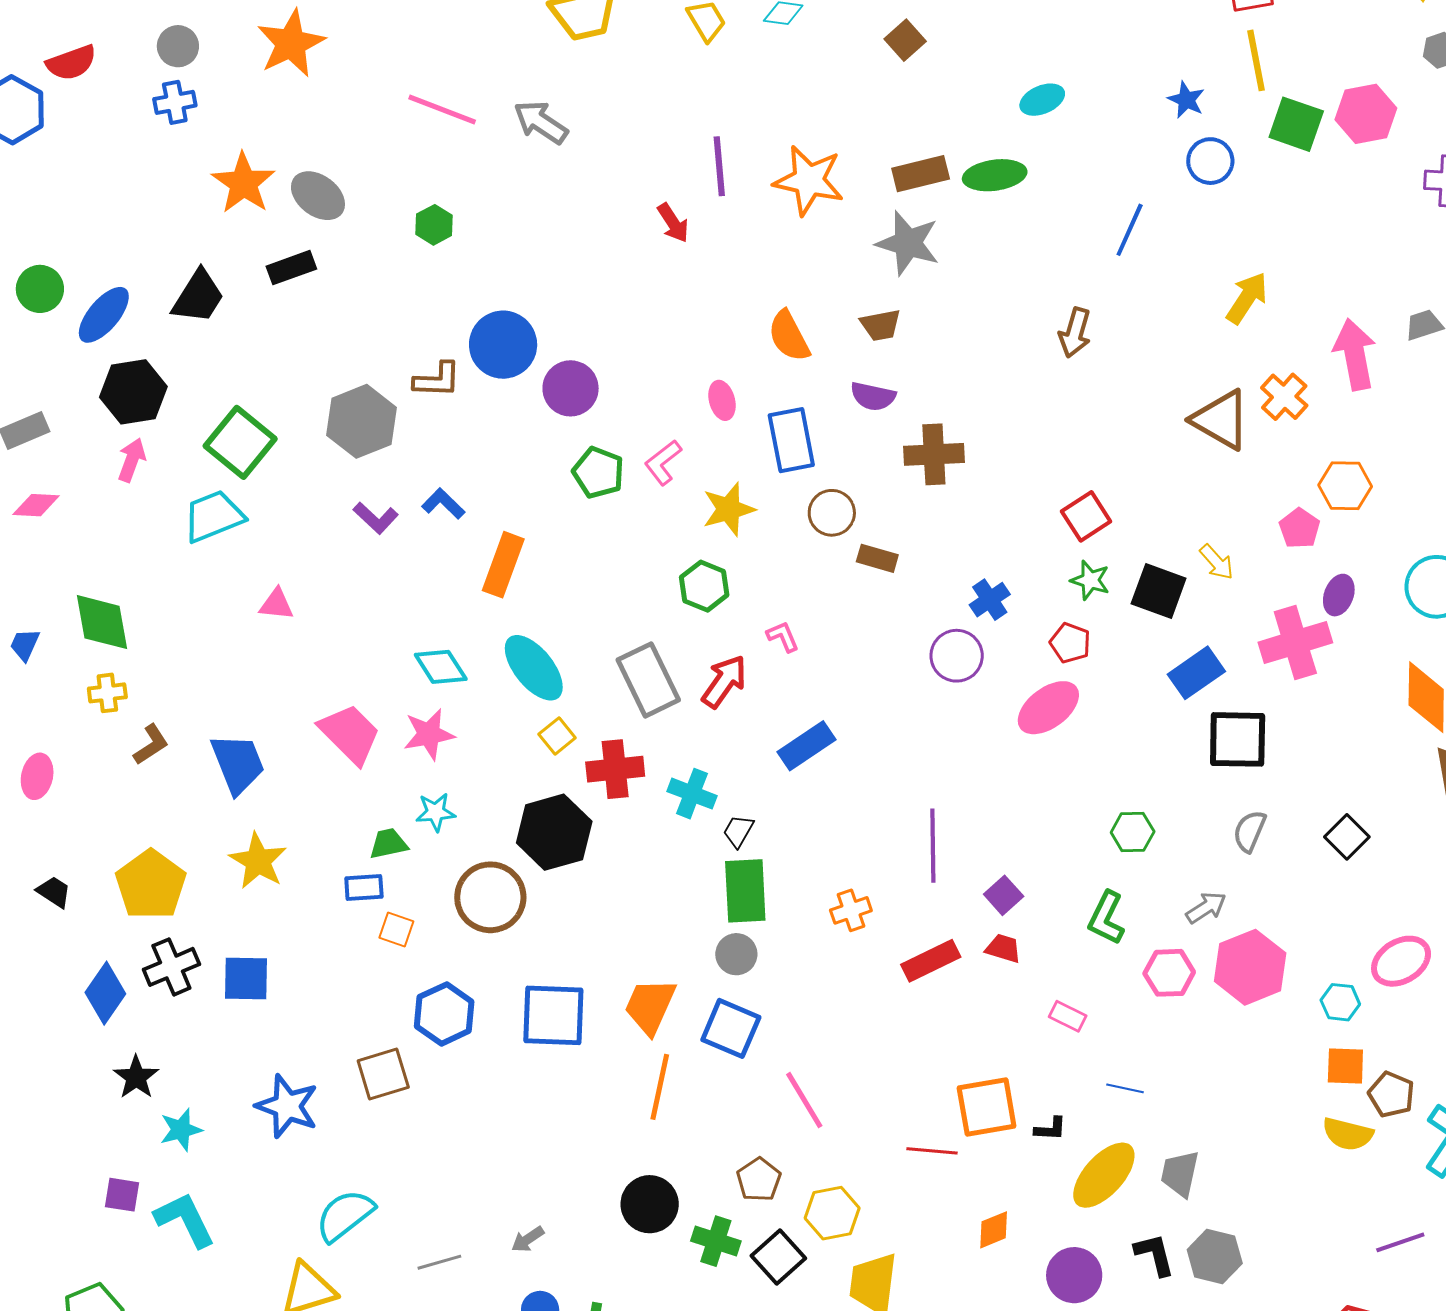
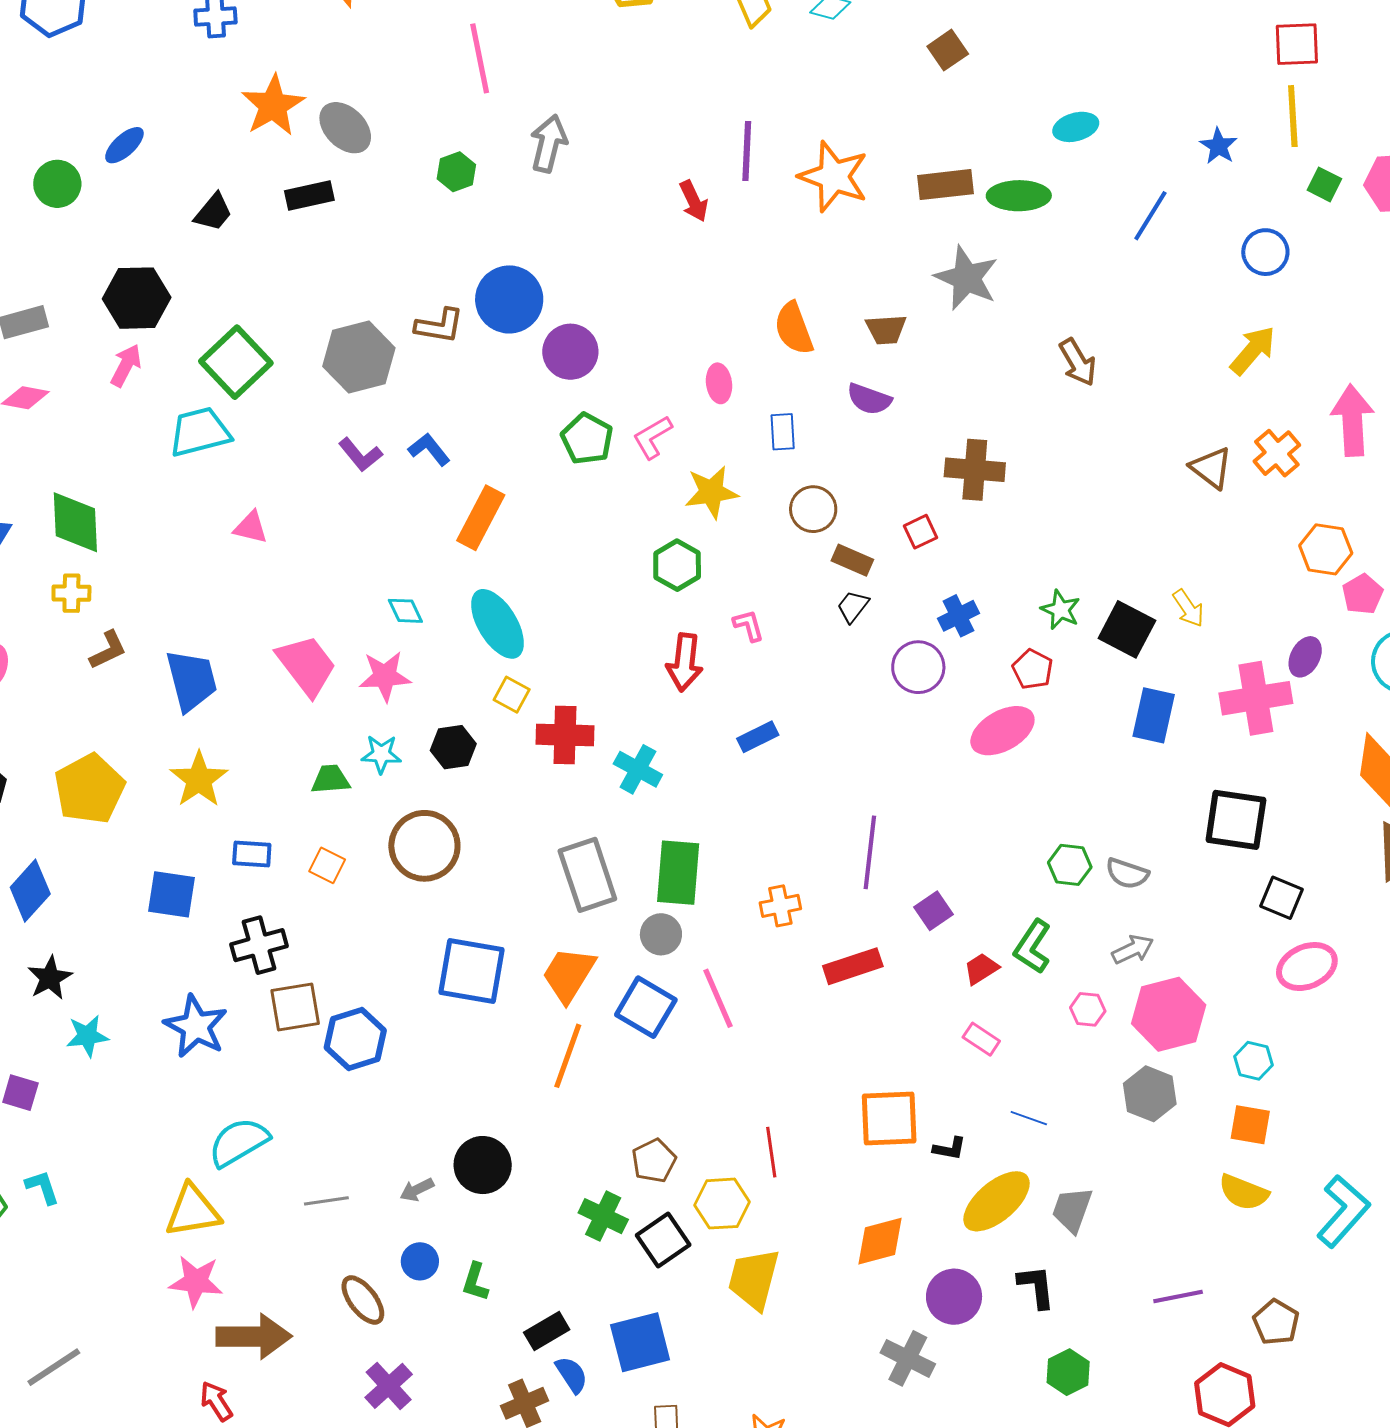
pink line: (442, 109) -> (480, 58), turned 50
gray arrow: (541, 122) -> (549, 144), moved, turned 62
green square: (1296, 124) -> (1324, 184), size x0.6
blue circle: (1210, 161) -> (1265, 252), moved
blue line: (1130, 230) -> (1150, 216), moved
gray star: (908, 243) -> (966, 278), moved
black trapezoid: (198, 297) -> (213, 212), size x0.7
blue ellipse: (104, 315) -> (124, 145), moved, size x0.7
brown arrow: (1075, 333) -> (1078, 362), turned -54
brown triangle: (1221, 420) -> (1211, 468), size x0.7
blue rectangle: (791, 440) -> (783, 432), size x0.6
brown cross: (934, 454) -> (975, 470), moved
red square: (1086, 516) -> (921, 532), moved, size x0.7
pink pentagon: (1300, 528) -> (1363, 594), moved
cyan diamond: (441, 667) -> (405, 611), size x0.7
blue rectangle: (1196, 673) -> (1154, 715), turned -50
gray rectangle: (648, 680) -> (587, 875), moved
red arrow: (724, 681) -> (685, 662), turned 144
yellow square: (557, 736) -> (512, 695), turned -30
black square: (1238, 739) -> (1236, 820), moved
blue rectangle: (806, 746) -> (758, 737), size x0.7
black trapezoid: (738, 831) -> (853, 606), moved
gray semicircle: (1250, 831) -> (1127, 874), moved, turned -102
black hexagon: (554, 832) -> (453, 747), moved, size x0.6
black square: (1347, 837) -> (1282, 898), turned -30
blue rectangle: (364, 888) -> (252, 854), moved
red trapezoid: (1003, 948) -> (981, 969), moved, turned -57
pink ellipse: (1401, 961) -> (1307, 967), moved
black cross: (171, 967) -> (259, 945), moved
pink hexagon: (1169, 973) -> (1088, 1009), size x0.7
blue hexagon: (444, 1014) -> (355, 1039), moved
brown pentagon: (1391, 1095) -> (1276, 1322), moved
pink line: (804, 1100) -> (718, 998), moved
red line: (932, 1151) -> (771, 1152), moved, turned 69
black circle: (650, 1204) -> (483, 1165), moved
cyan L-shape: (185, 1220) -> (42, 1187), moved, size x0.6
orange diamond: (994, 1230) -> (880, 1241), size x1.4
purple line: (1400, 1242) -> (1178, 1297), moved
gray hexagon: (1215, 1257) -> (1150, 1094), moved

